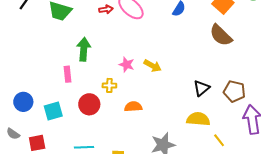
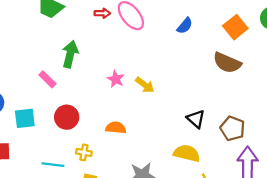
brown semicircle: (221, 35) -> (227, 63), turned -30
pink rectangle: (67, 74) -> (47, 79), turned -49
yellow cross: (109, 85) -> (84, 152), moved
black triangle: (201, 88) -> (196, 119), turned -48

